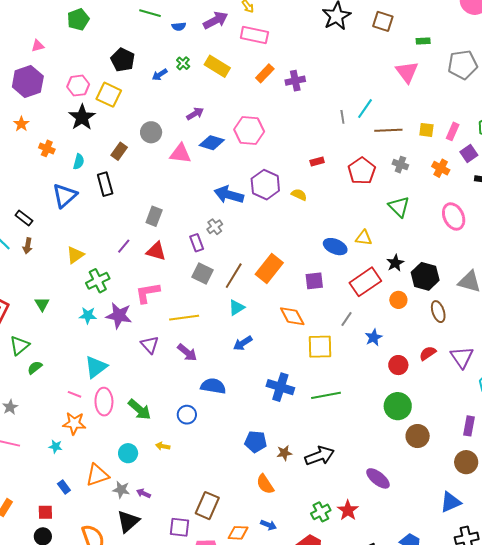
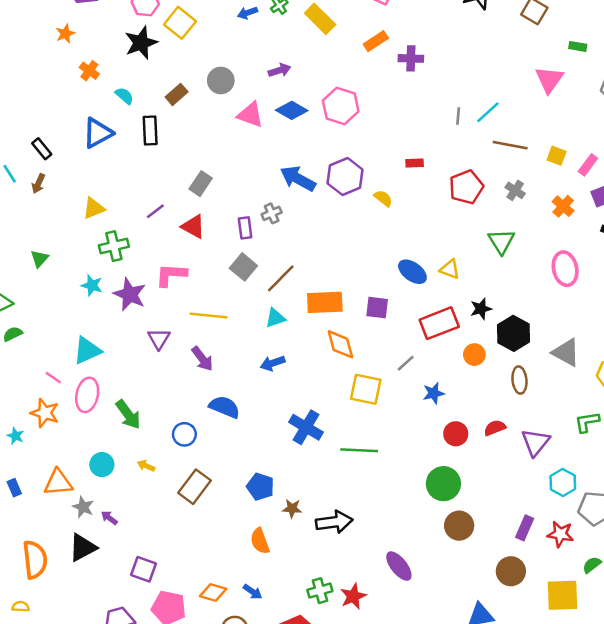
cyan semicircle: (79, 162) -> (124, 96), turned -77
orange rectangle: (269, 269) -> (325, 302), moved, turned 36
brown rectangle: (207, 506) -> (194, 487), moved

